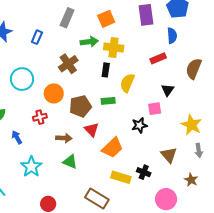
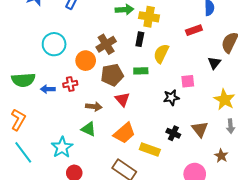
brown cross: (68, 64) -> (106, 44), moved
black triangle: (168, 90) -> (214, 63), moved
blue arrow: (17, 137) -> (48, 89), moved, turned -64
orange trapezoid: (112, 148) -> (124, 133), moved
green triangle: (70, 162) -> (89, 129), moved
cyan star: (31, 167) -> (62, 147), moved
black cross: (144, 172) -> (173, 133), moved

